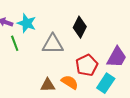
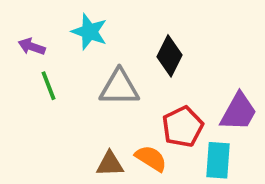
cyan star: (27, 23) -> (89, 32), moved
cyan rectangle: (106, 83) -> (218, 160), turned -30

